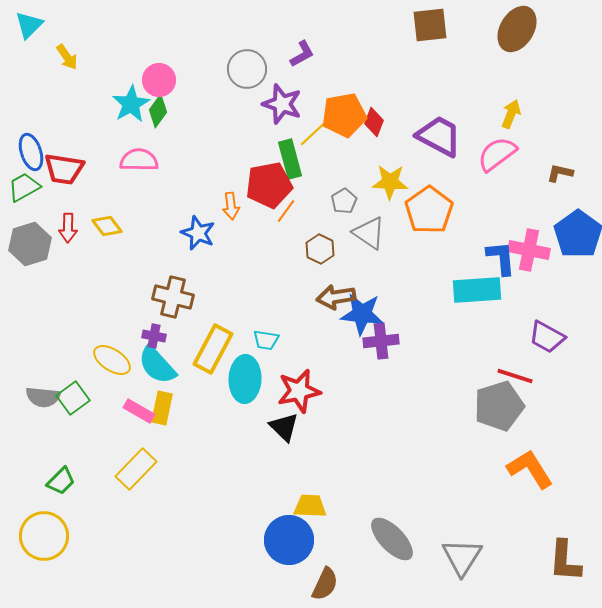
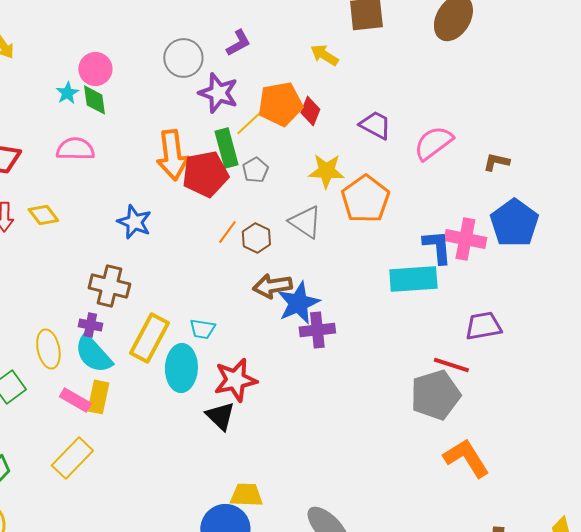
cyan star: (131, 104) -> (67, 93), size x0.6
green diamond: (158, 111) -> (94, 100), turned -44
yellow arrow: (511, 114) -> (324, 55), moved, turned -80
purple trapezoid: (439, 136) -> (375, 125), size x0.7
gray pentagon: (344, 201) -> (255, 170), moved
orange arrow: (231, 206) -> (172, 155), moved, size x1.8
orange line: (286, 211) -> (227, 232), moved
blue star: (362, 314) -> (298, 303), turned -30
purple trapezoid: (547, 337) -> (483, 326), turned 141
yellow ellipse: (112, 360) -> (48, 349), turned 45

